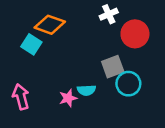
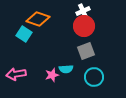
red circle: (135, 34) -> (84, 26), moved
cyan circle: (128, 84) -> (94, 77), moved
pink arrow: (21, 97) -> (16, 74), turned -84

